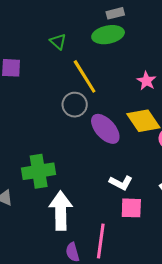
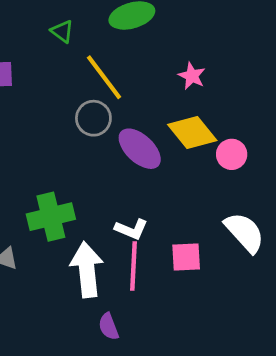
white L-shape: (121, 183) -> (131, 229), moved
pink line: (101, 241) -> (134, 266), moved

